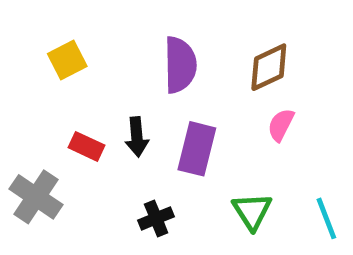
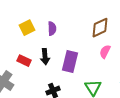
yellow square: (67, 60) -> (27, 28), moved
purple semicircle: (180, 65) -> (52, 29), moved, size x0.6

